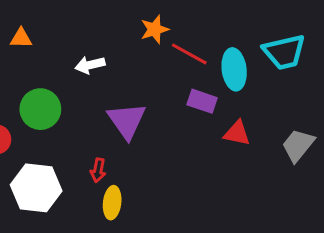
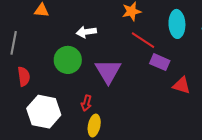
red line: (189, 54) -> (143, 40), moved
cyan ellipse: (234, 69) -> (177, 24), moved
green circle: (40, 109) -> (68, 60), moved

